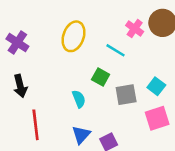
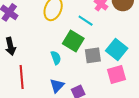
green square: (101, 77) -> (73, 41), size x1.5
cyan square: (156, 86) -> (117, 49), size x1.5

